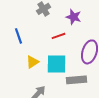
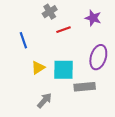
purple star: (74, 17) -> (93, 18), moved
red line: (59, 36) -> (63, 30), moved

